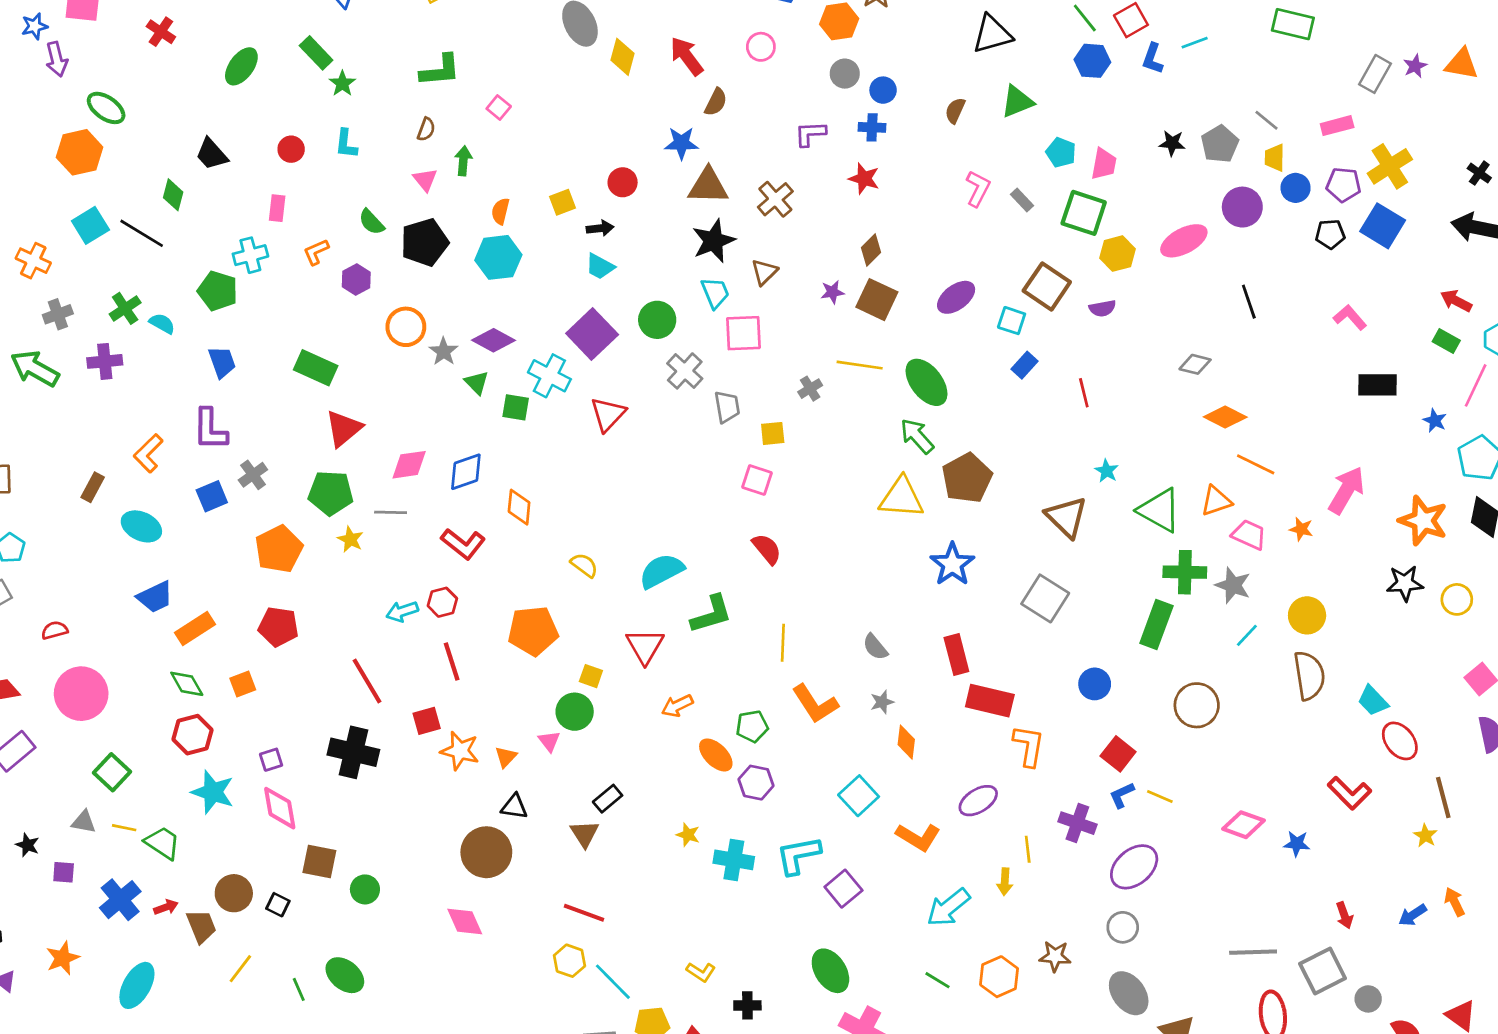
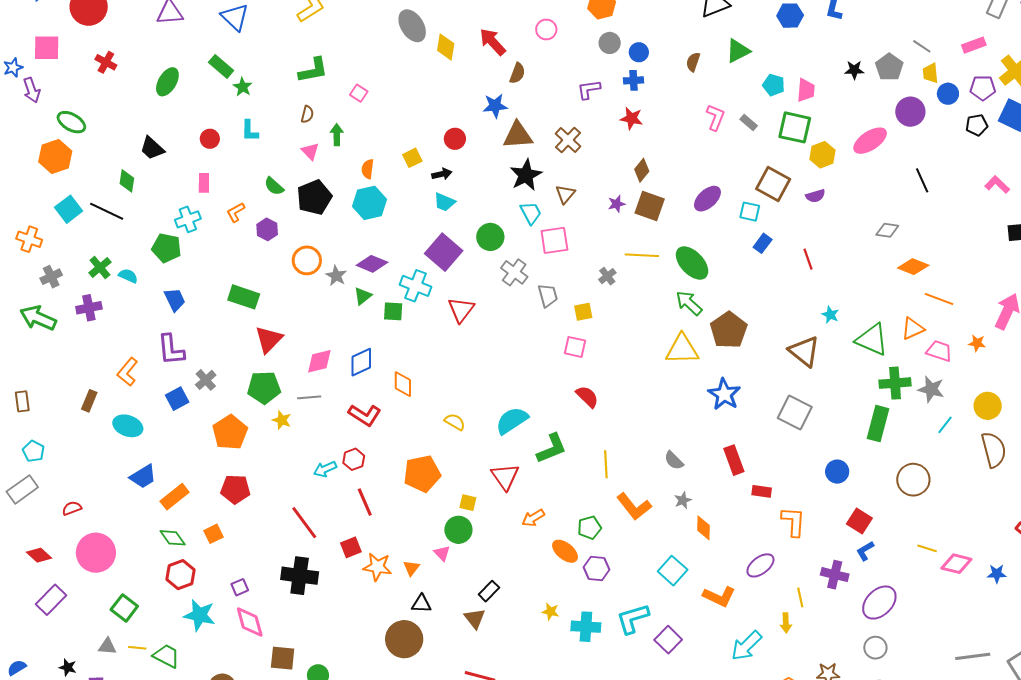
green triangle: (477, 383) -> (363, 296), turned 42
red rectangle: (990, 701) -> (762, 491), size x0.6
yellow line: (1160, 797) -> (927, 548), moved

